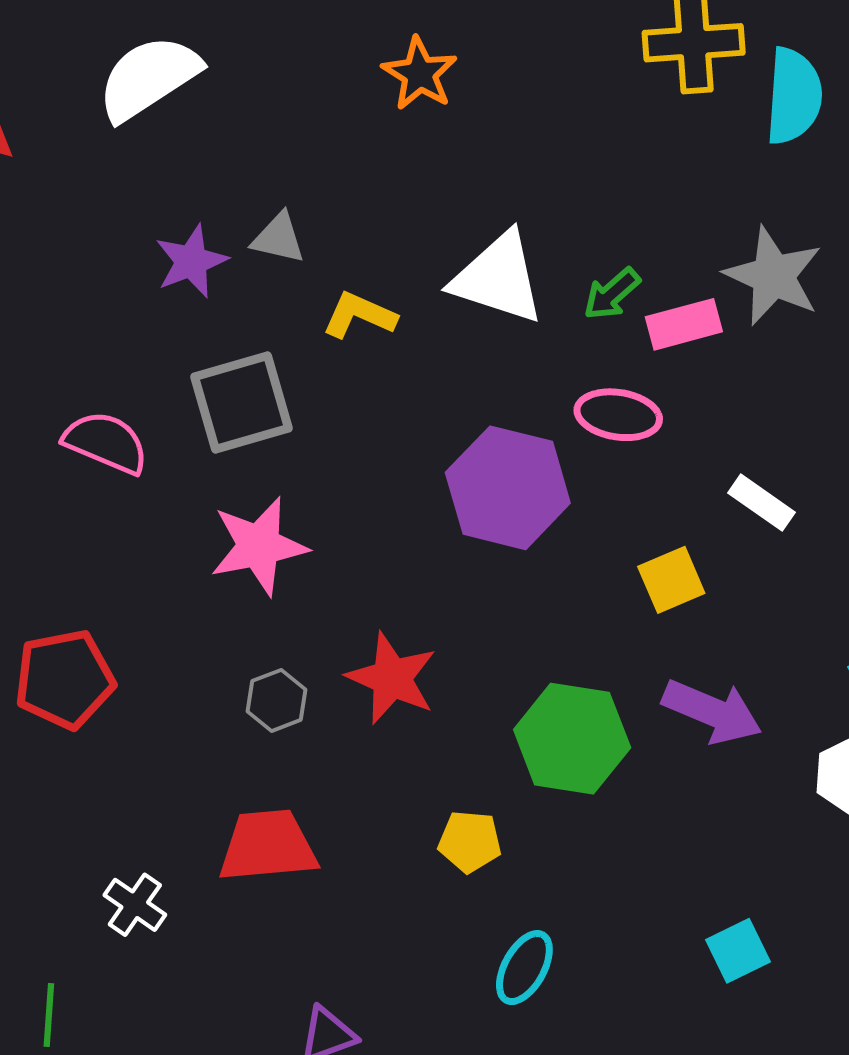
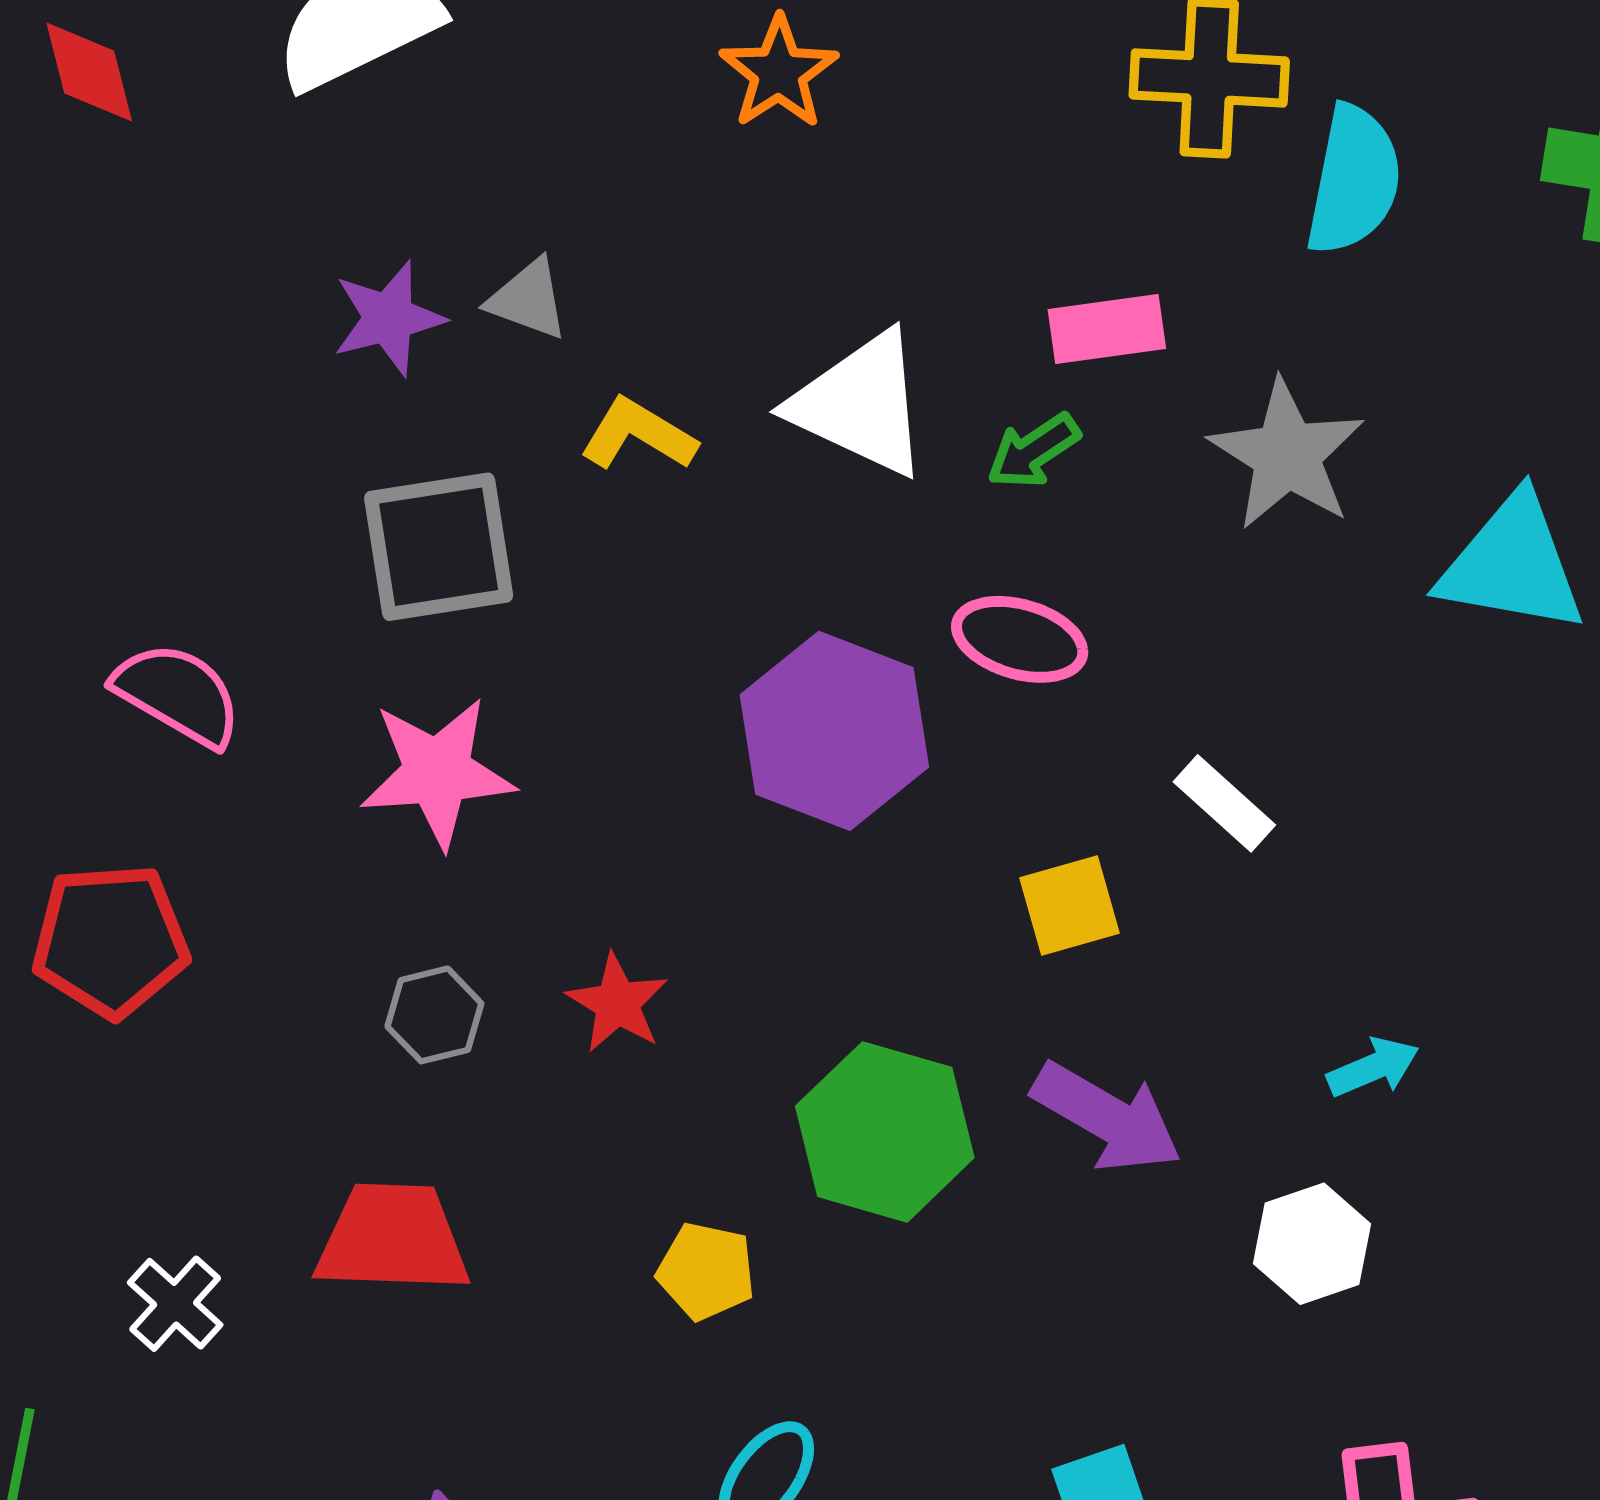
pink rectangle: (684, 324) -> (1107, 329), moved
pink semicircle: (106, 443) -> (178, 694), moved
red star: (392, 678) -> (617, 1003), size x0.7

